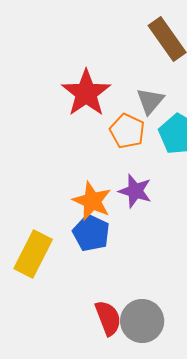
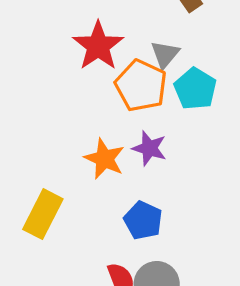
orange pentagon: (127, 131) -> (141, 86), size x1.4
blue pentagon: (91, 233) -> (143, 220), moved

